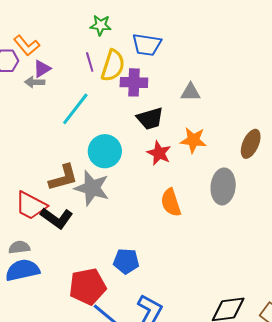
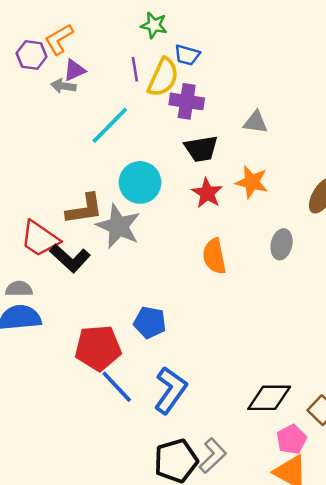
blue trapezoid: (147, 45) -> (187, 55), moved, size x0.7
orange L-shape: (27, 46) -> (59, 39), turned 92
gray ellipse: (223, 186) -> (282, 244), size x0.7

